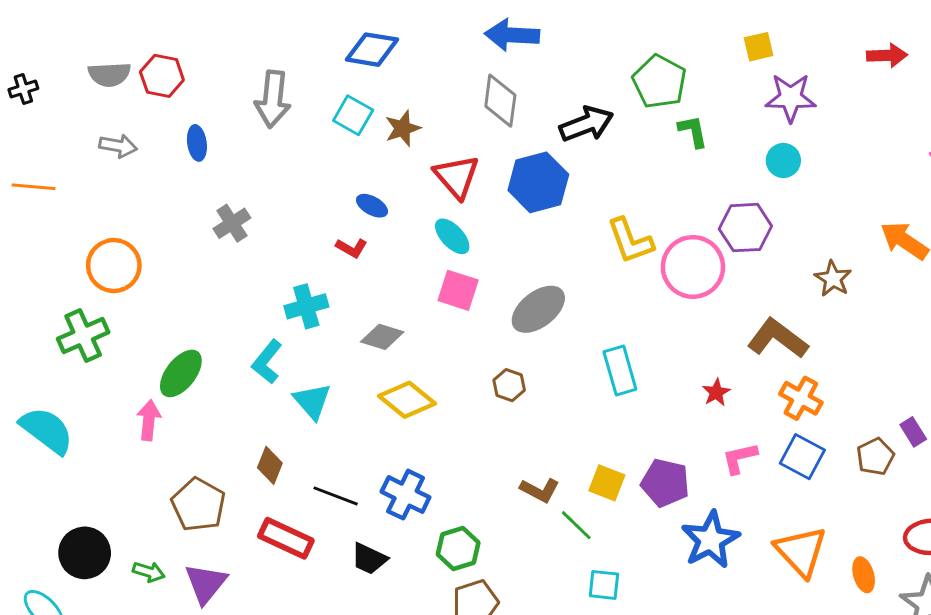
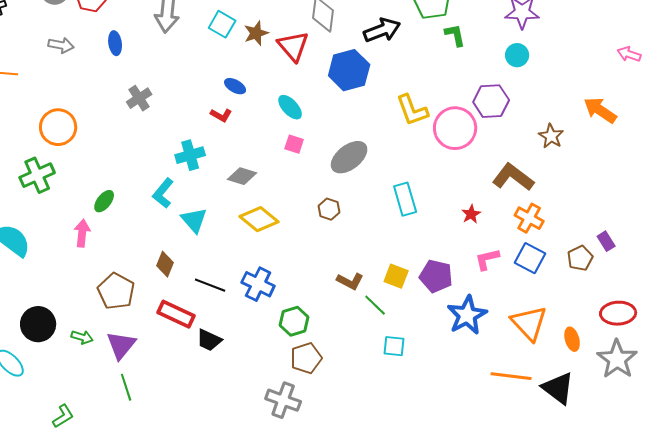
red triangle: (457, 177) -> (293, 46), moved
pink square: (458, 290) -> (294, 144), size x0.7
green ellipse: (181, 373) -> (104, 201), size x0.7
black trapezoid: (369, 559) -> (209, 340), moved

